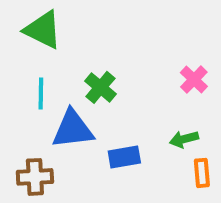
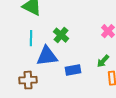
green arrow: (184, 139) -> (103, 61), turned -32

